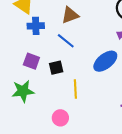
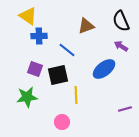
brown triangle: (70, 15) -> (86, 26), moved
black square: (56, 68) -> (58, 75), size x1.5

